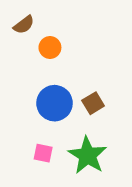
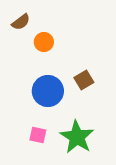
brown square: (93, 103) -> (84, 80), moved

